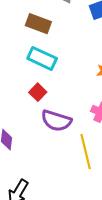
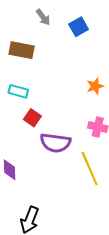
cyan rectangle: (42, 58) -> (18, 91), moved, size x0.7

